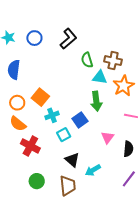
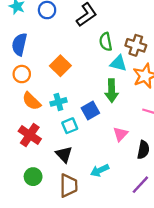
orange square: (40, 97) -> (60, 66), moved
orange circle: (17, 103) -> (22, 74), moved
orange semicircle: (18, 124) -> (31, 101), moved
black triangle: (72, 160) -> (64, 154), moved

